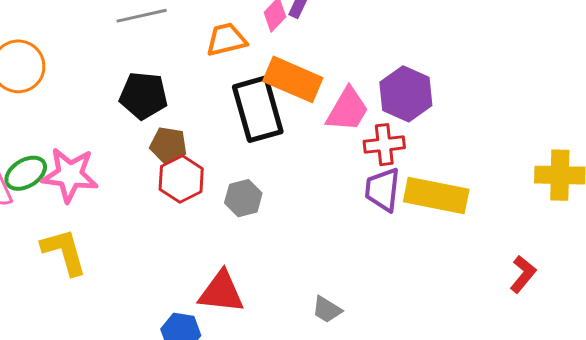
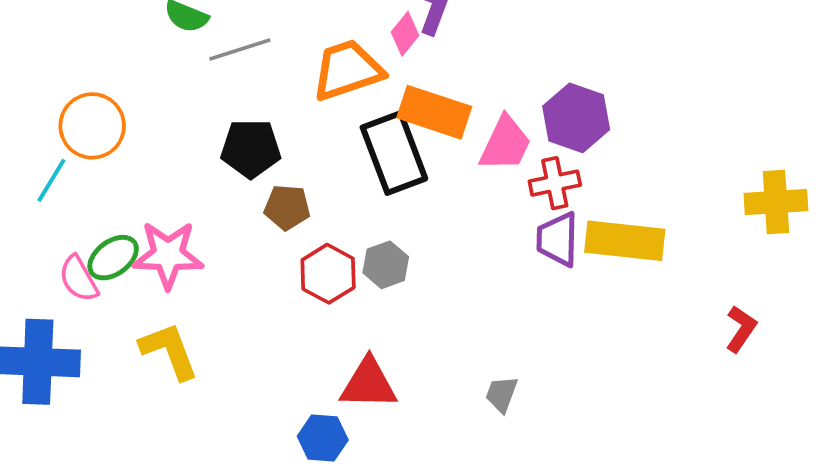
orange trapezoid: (226, 40) -> (347, 70), size x1.4
red hexagon: (181, 179) -> (328, 274), moved
gray trapezoid: (327, 310) -> (501, 394), turned 84

